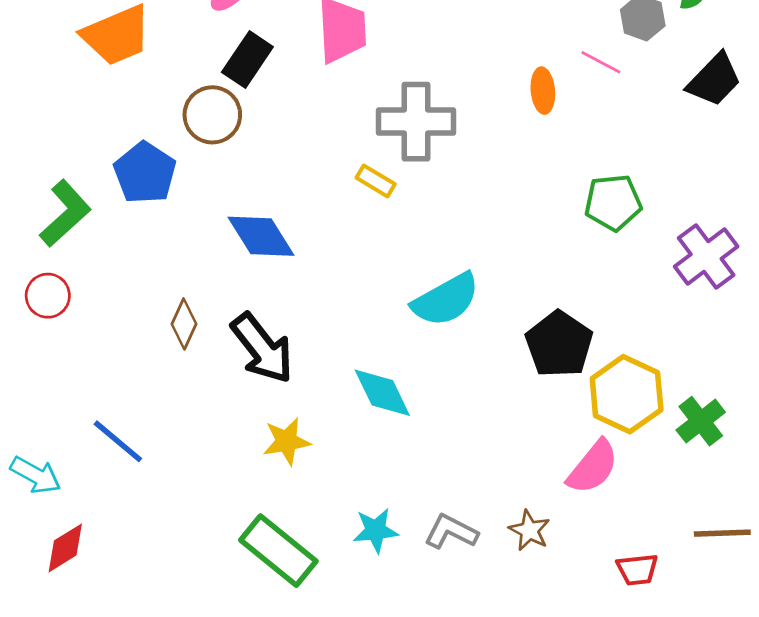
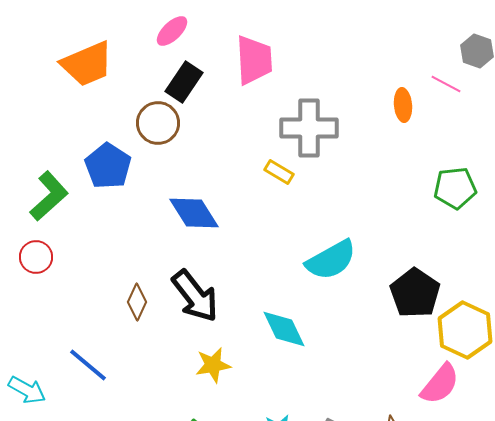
brown diamond: (184, 324) -> (137, 302), moved

